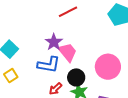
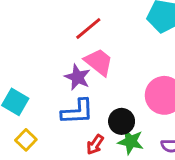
pink trapezoid: (68, 52) -> (99, 62), moved

